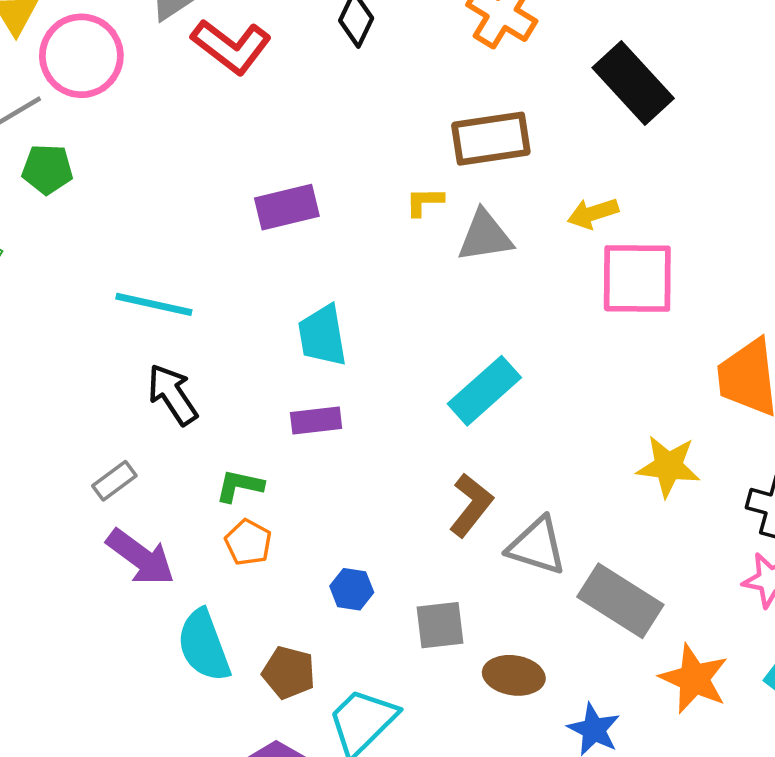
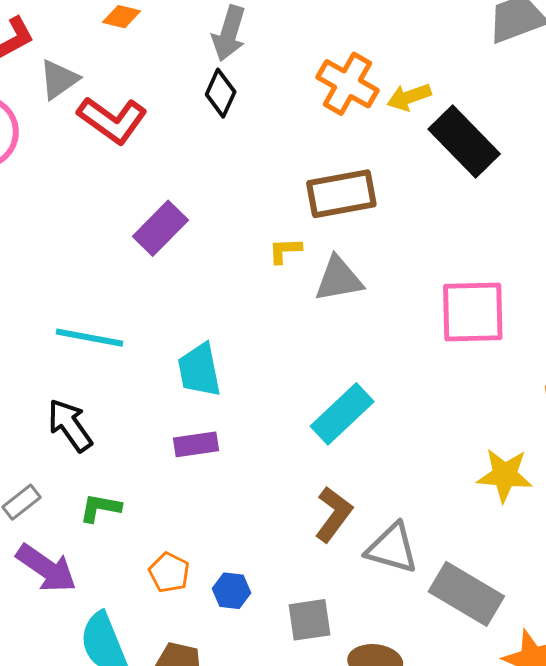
purple rectangle: (287, 207) -> (160, 228), moved, turned -30
yellow arrow: (593, 213) -> (409, 97), moved
cyan line: (154, 304) -> (89, 338), moved
green L-shape: (239, 486) -> (100, 508), moved
orange pentagon: (248, 542) -> (169, 573), moved

